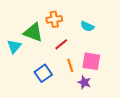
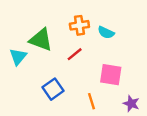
orange cross: (54, 19) -> (79, 25), moved
orange line: (70, 65) -> (91, 101), moved
purple star: (84, 82) -> (131, 104), moved

